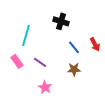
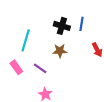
blue line: (74, 47) -> (82, 24), moved, turned 48
brown star: (74, 69) -> (60, 51), moved

